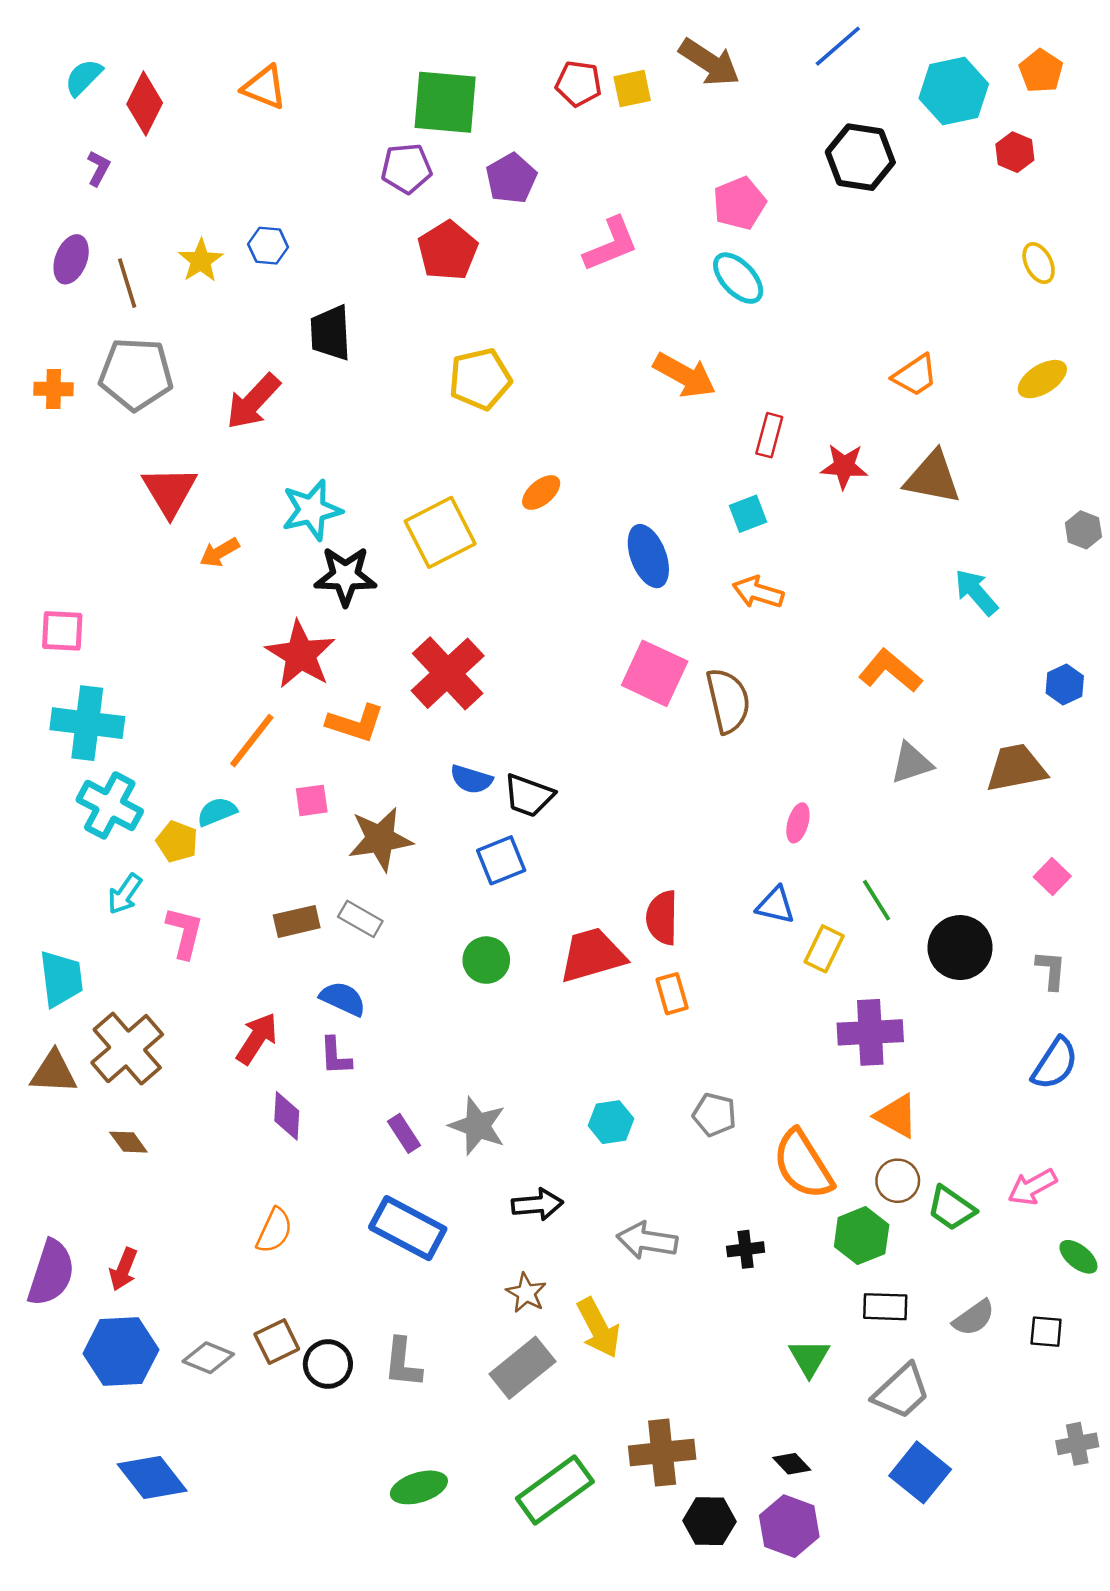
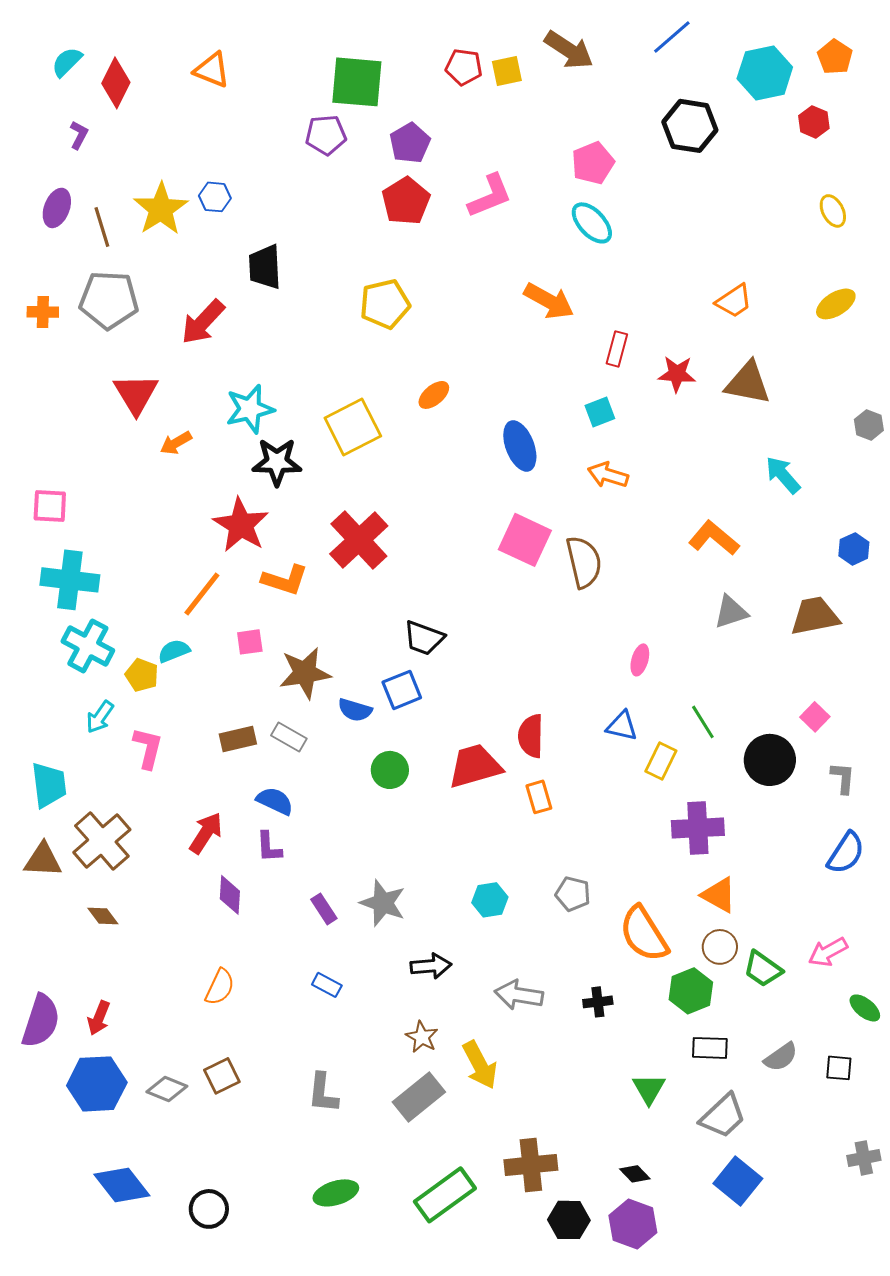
red pentagon: (448, 251) -> (406, 201), moved
yellow star: (201, 261) -> (161, 209), size x1.5
blue semicircle: (471, 779) -> (355, 710), moved
pink square: (1052, 877) -> (815, 717), moved
blue rectangle: (408, 1228) -> (327, 985), size x0.5
black circle: (328, 1364) -> (209, 1209), moved

